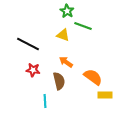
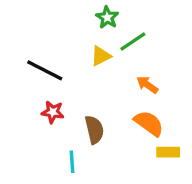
green line: (83, 26) -> (133, 42), turned -54
yellow triangle: (63, 35) -> (101, 56), turned -48
orange arrow: (66, 62) -> (147, 85), moved

